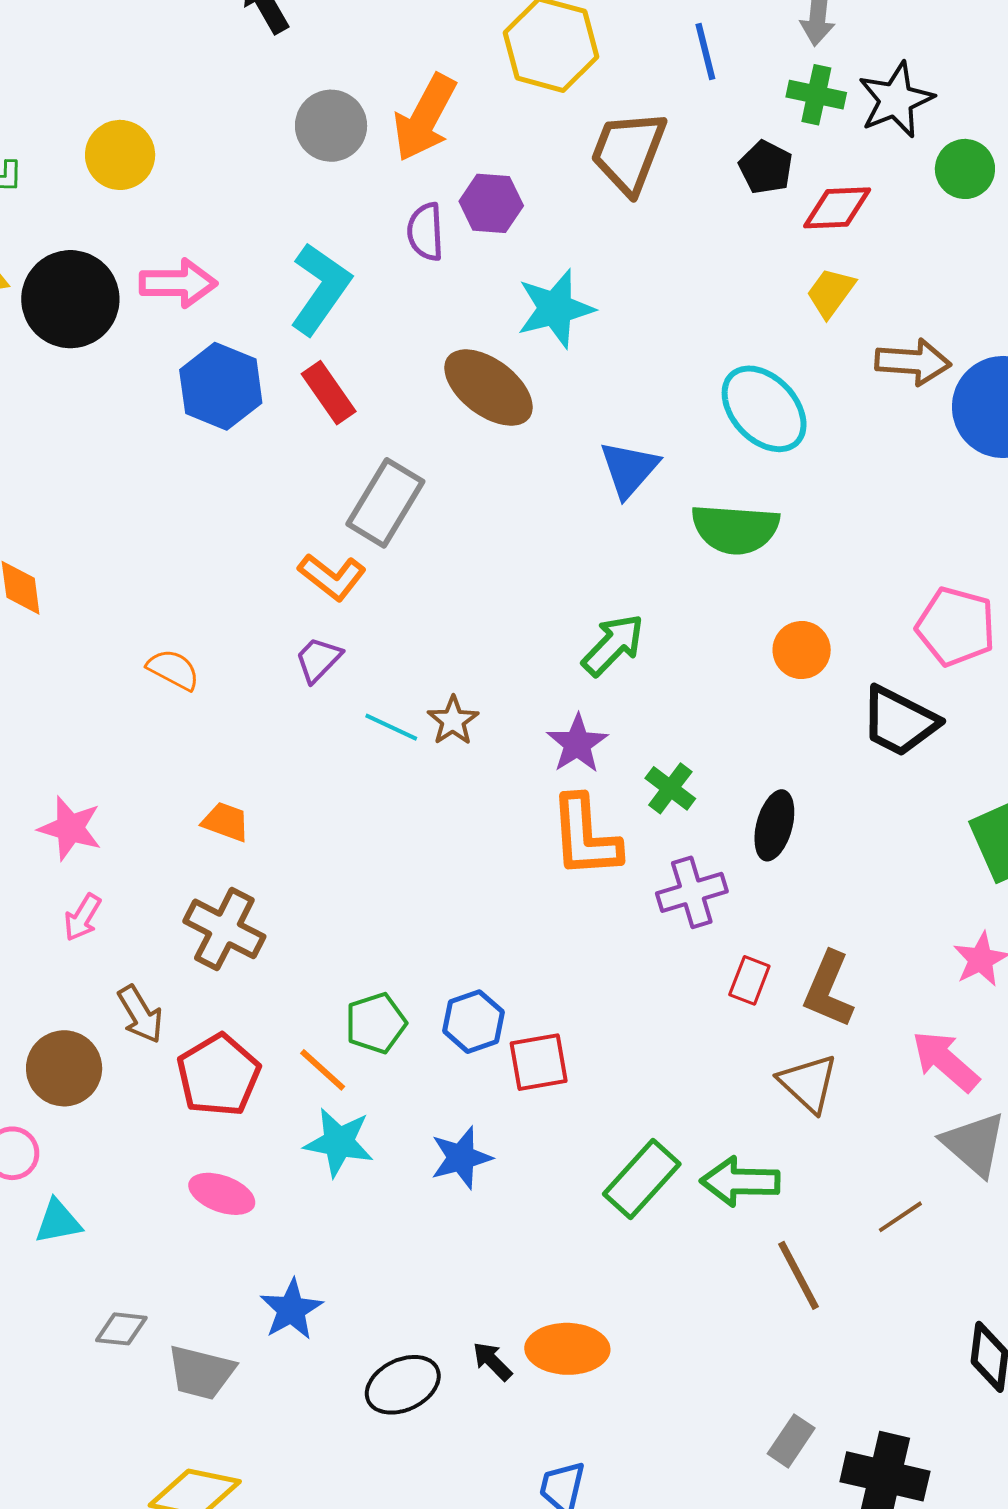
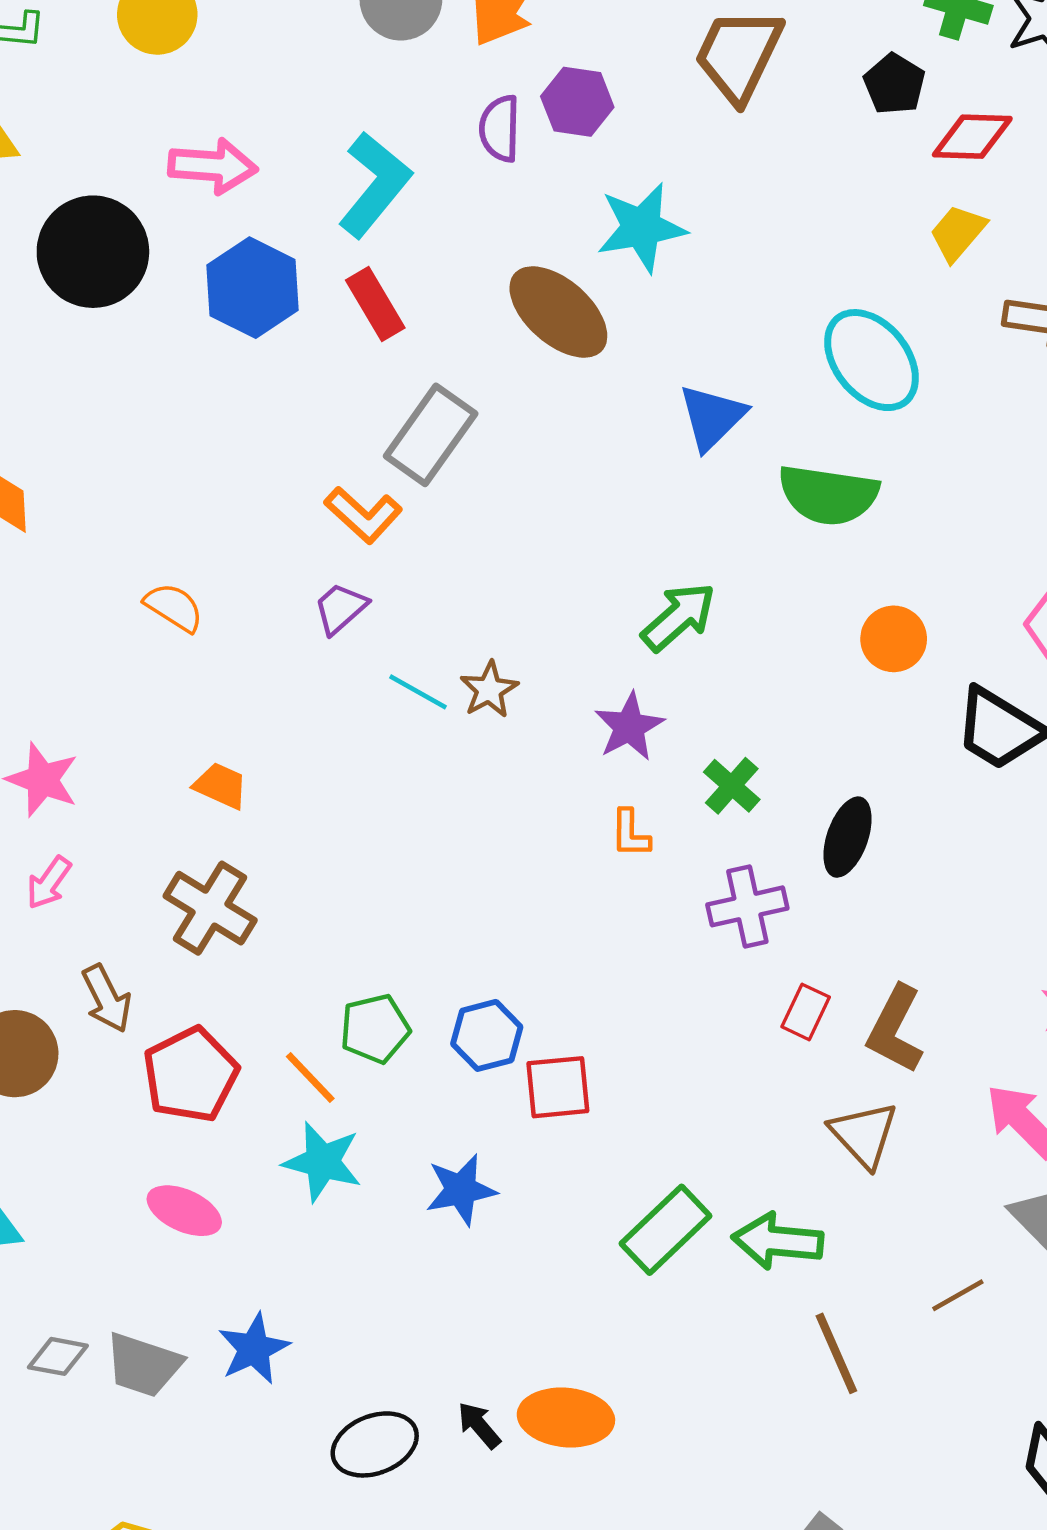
black circle: (70, 299) -> (93, 252), moved
orange L-shape: (585, 837) -> (630, 833), size x0.5
gray trapezoid: (201, 1372) -> (143, 1365), moved

